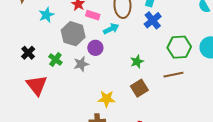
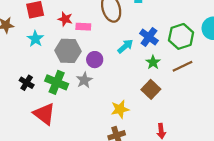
blue cross: (153, 20) -> (149, 37), moved
cyan arrow: (111, 29) -> (125, 46), moved
green cross: (55, 59) -> (57, 82), size x1.5
green star: (137, 62) -> (153, 62), moved

